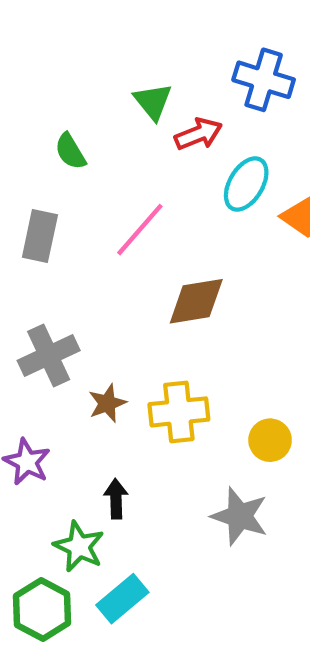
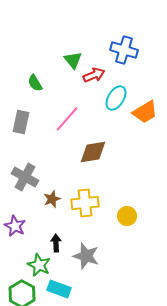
gray cross: (49, 355) -> (25, 177), turned -36
gray star: (240, 516) -> (86, 256), moved
cyan rectangle: (122, 599) -> (59, 289), turned 60

